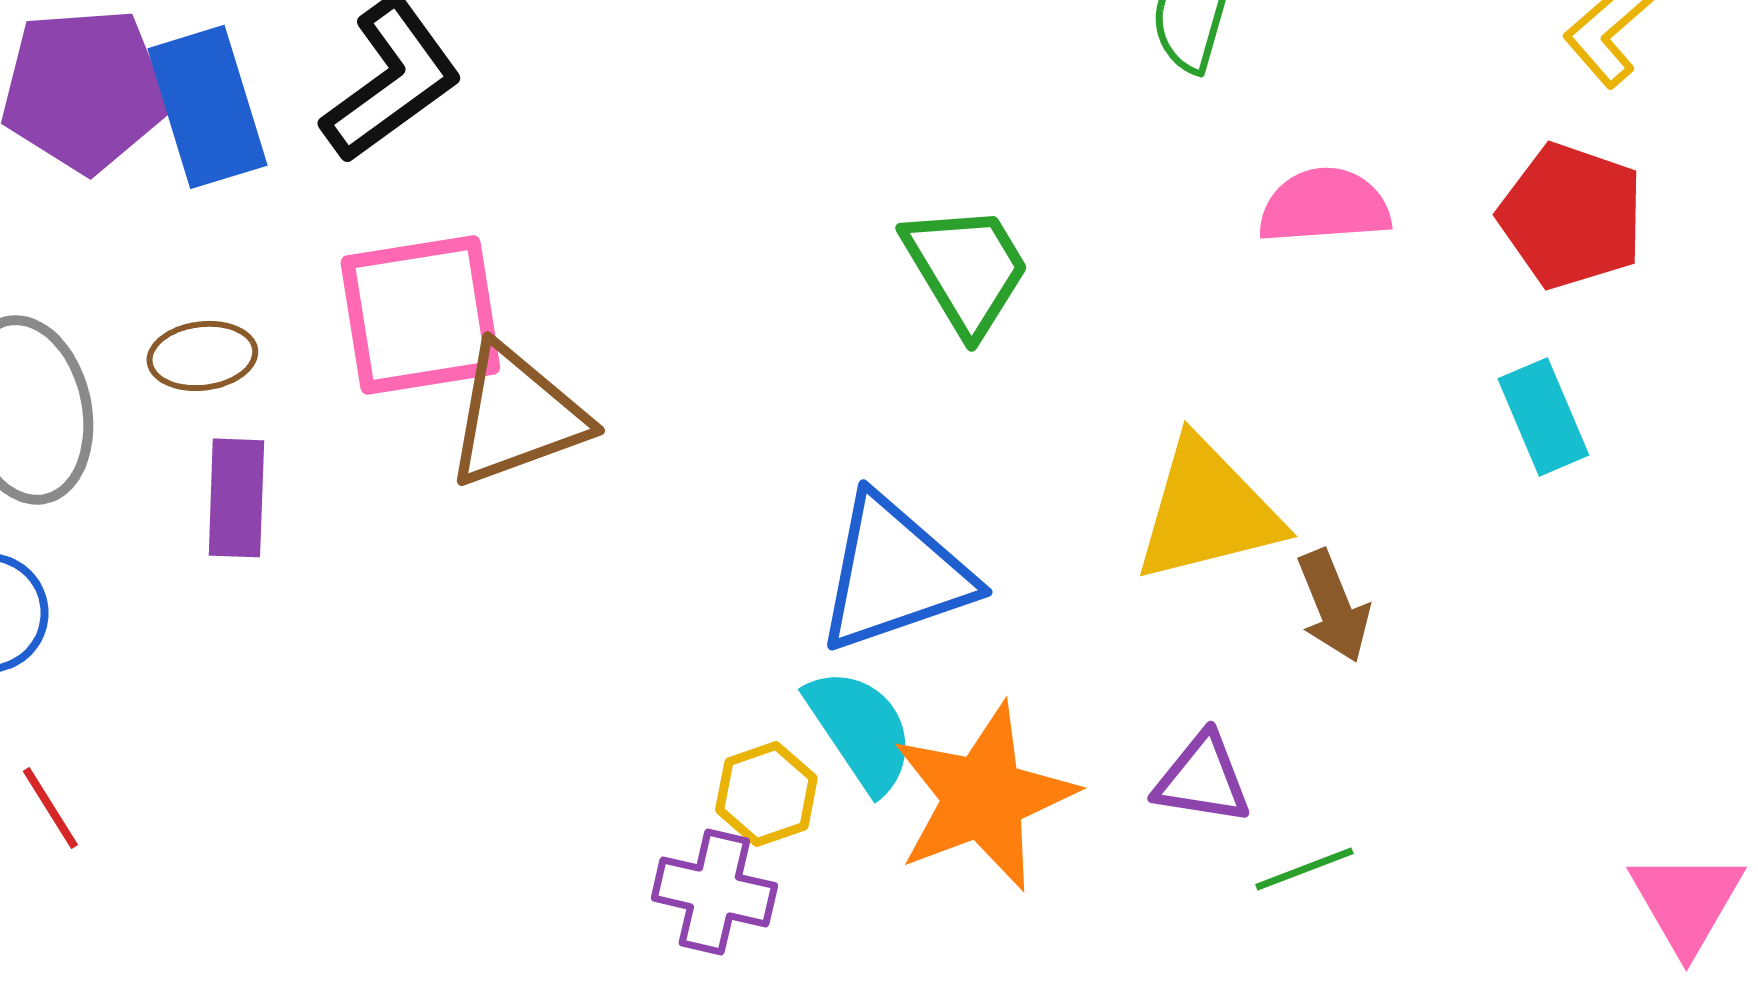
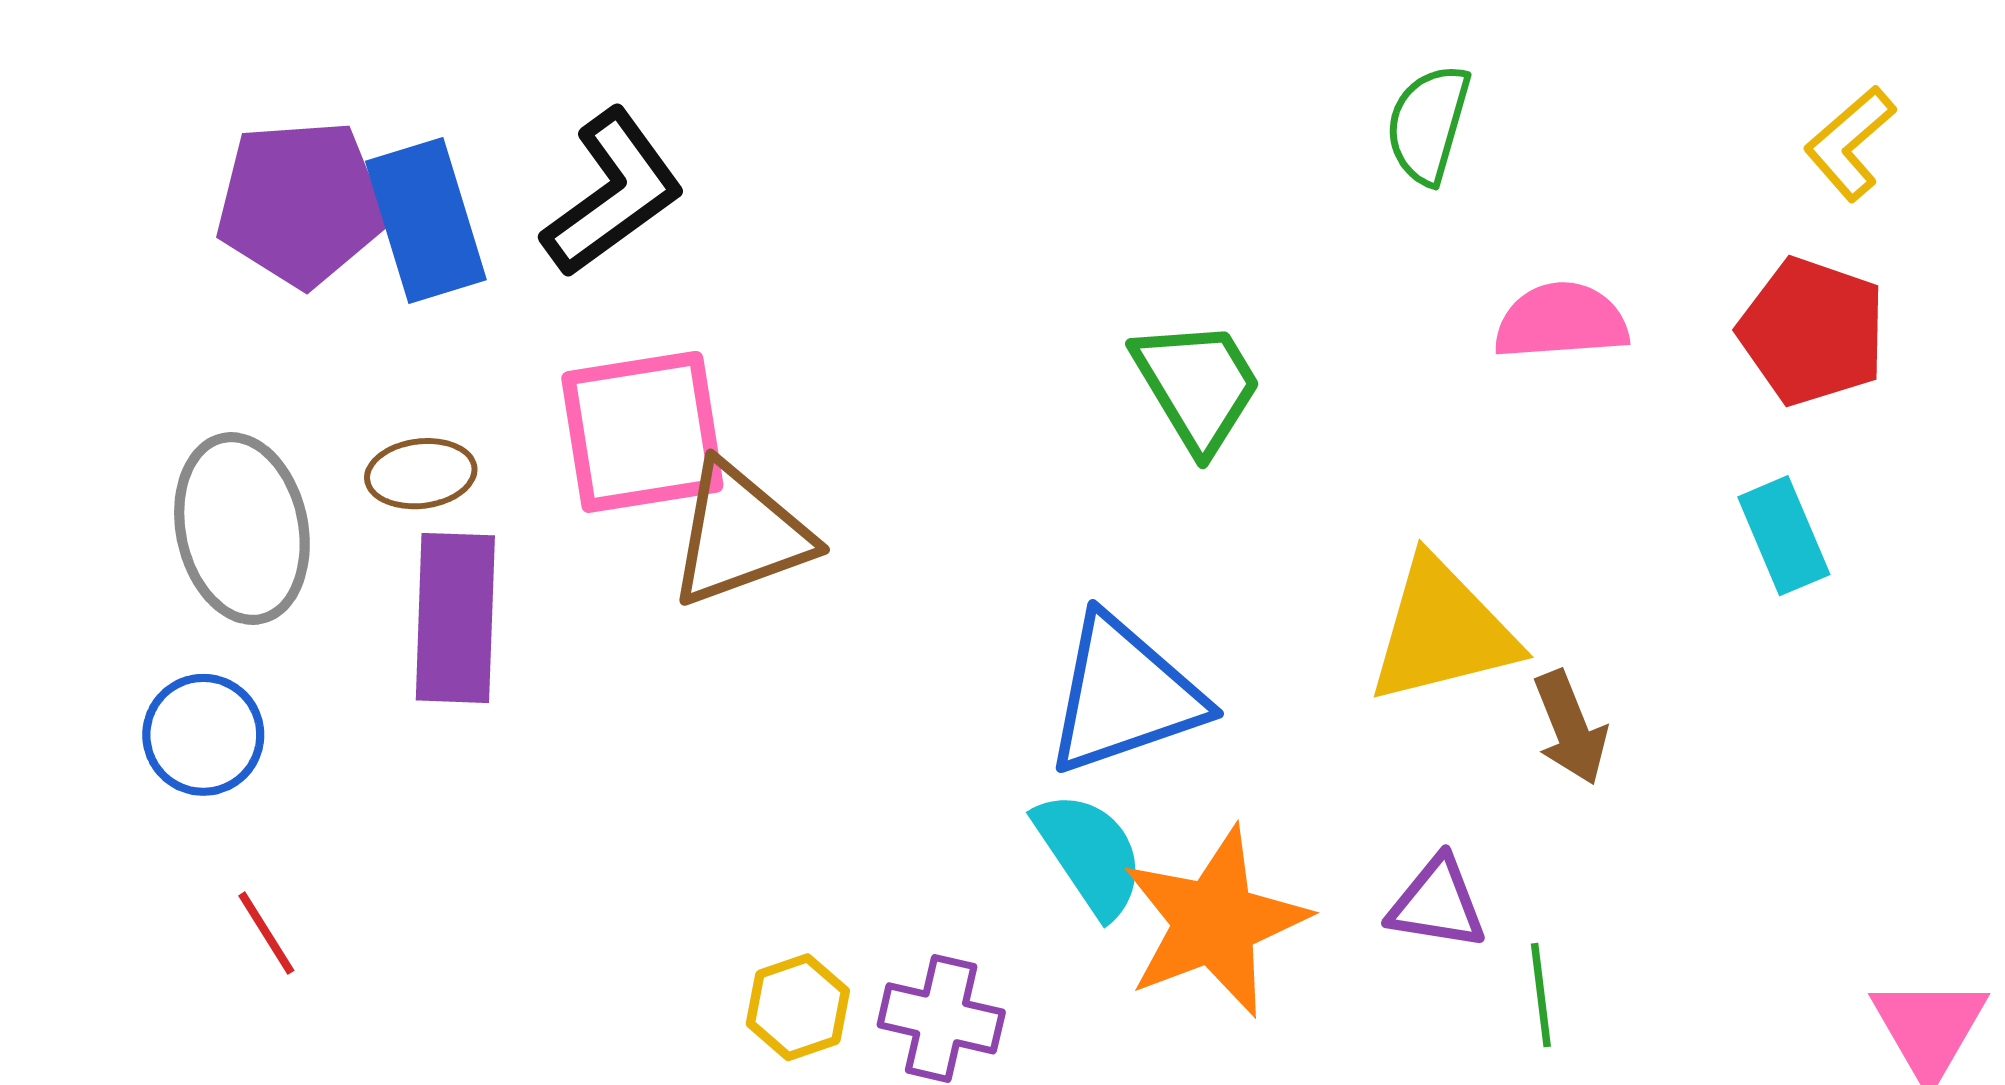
purple rectangle: (236, 498) -> (455, 618), size x1.4
yellow hexagon: (766, 794) -> (798, 1007), moved
green line: (1304, 869) -> (1541, 995), turned -76

